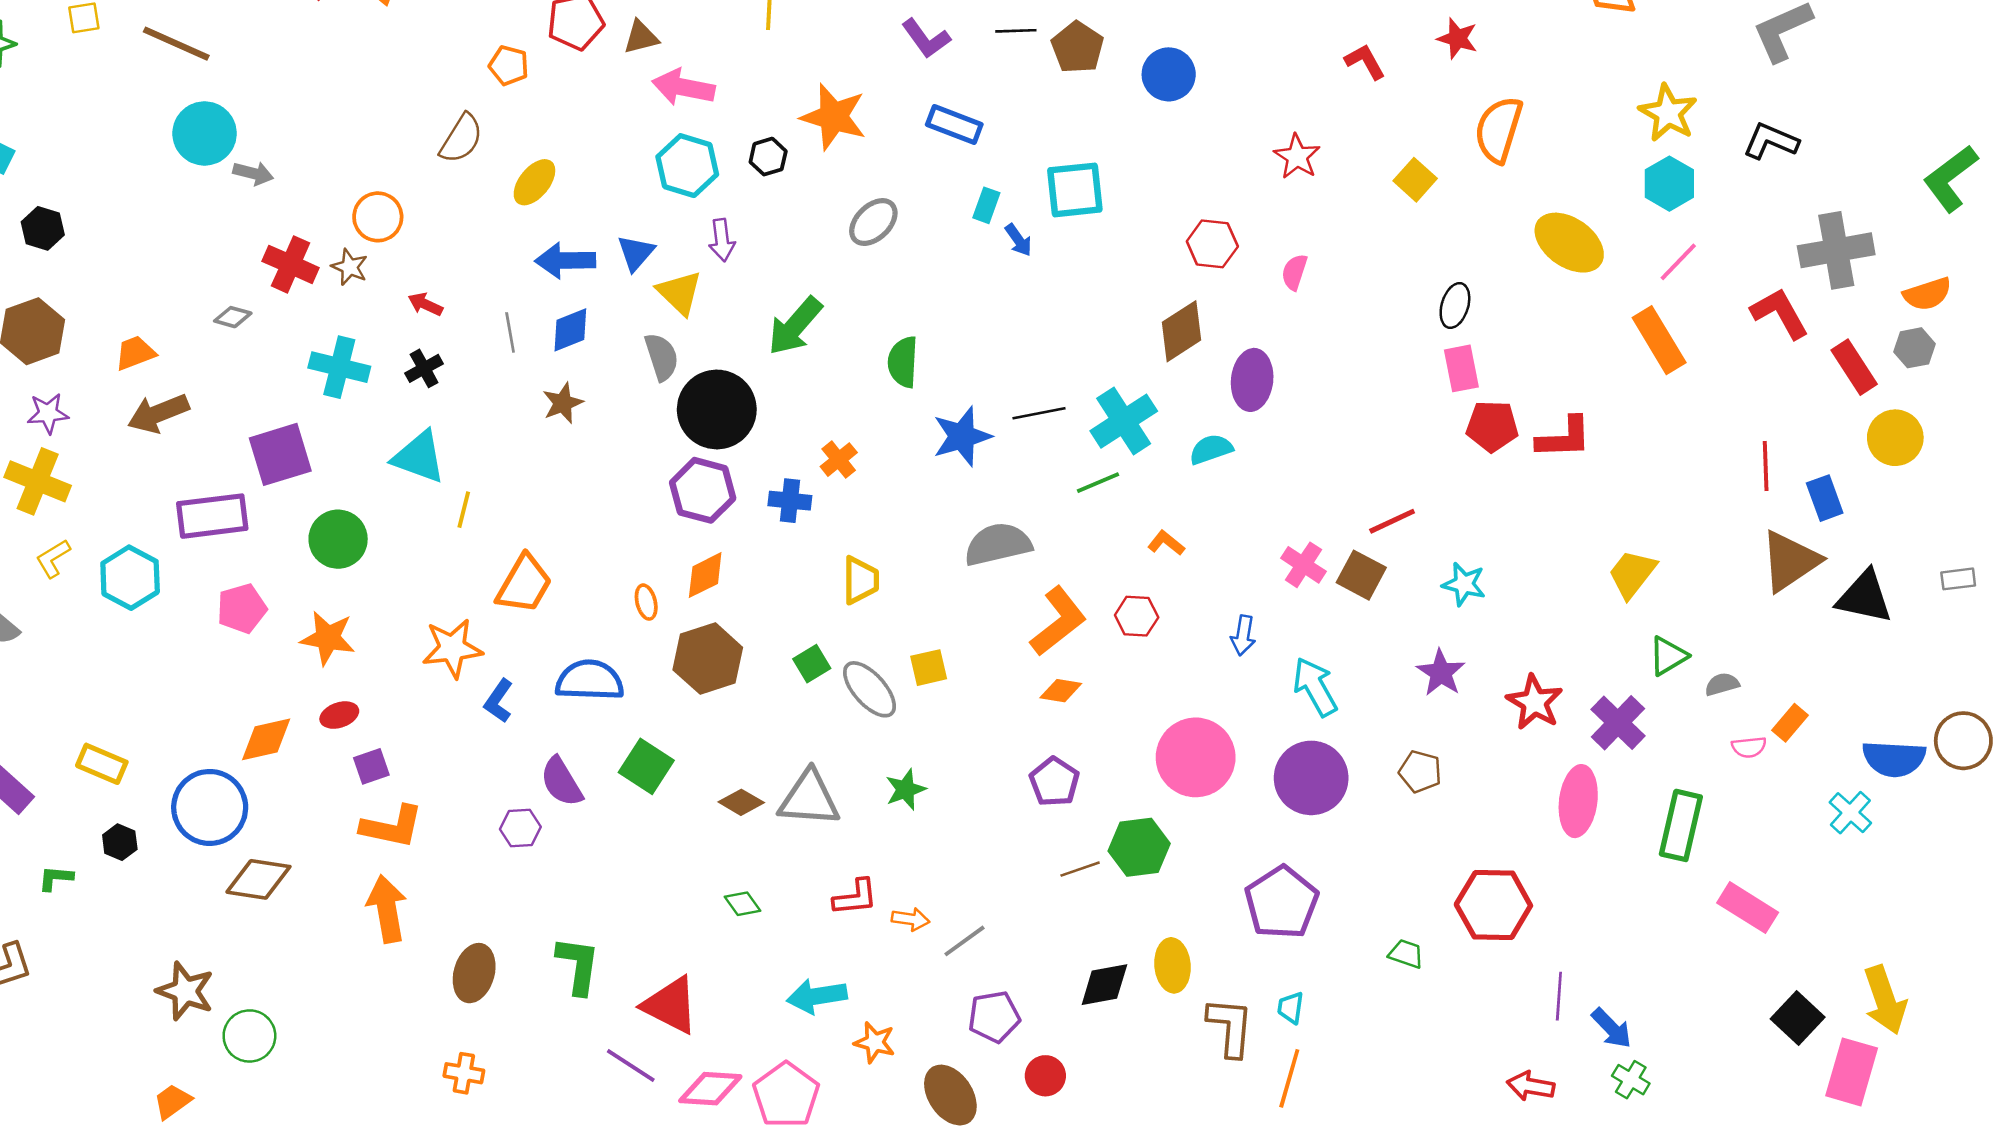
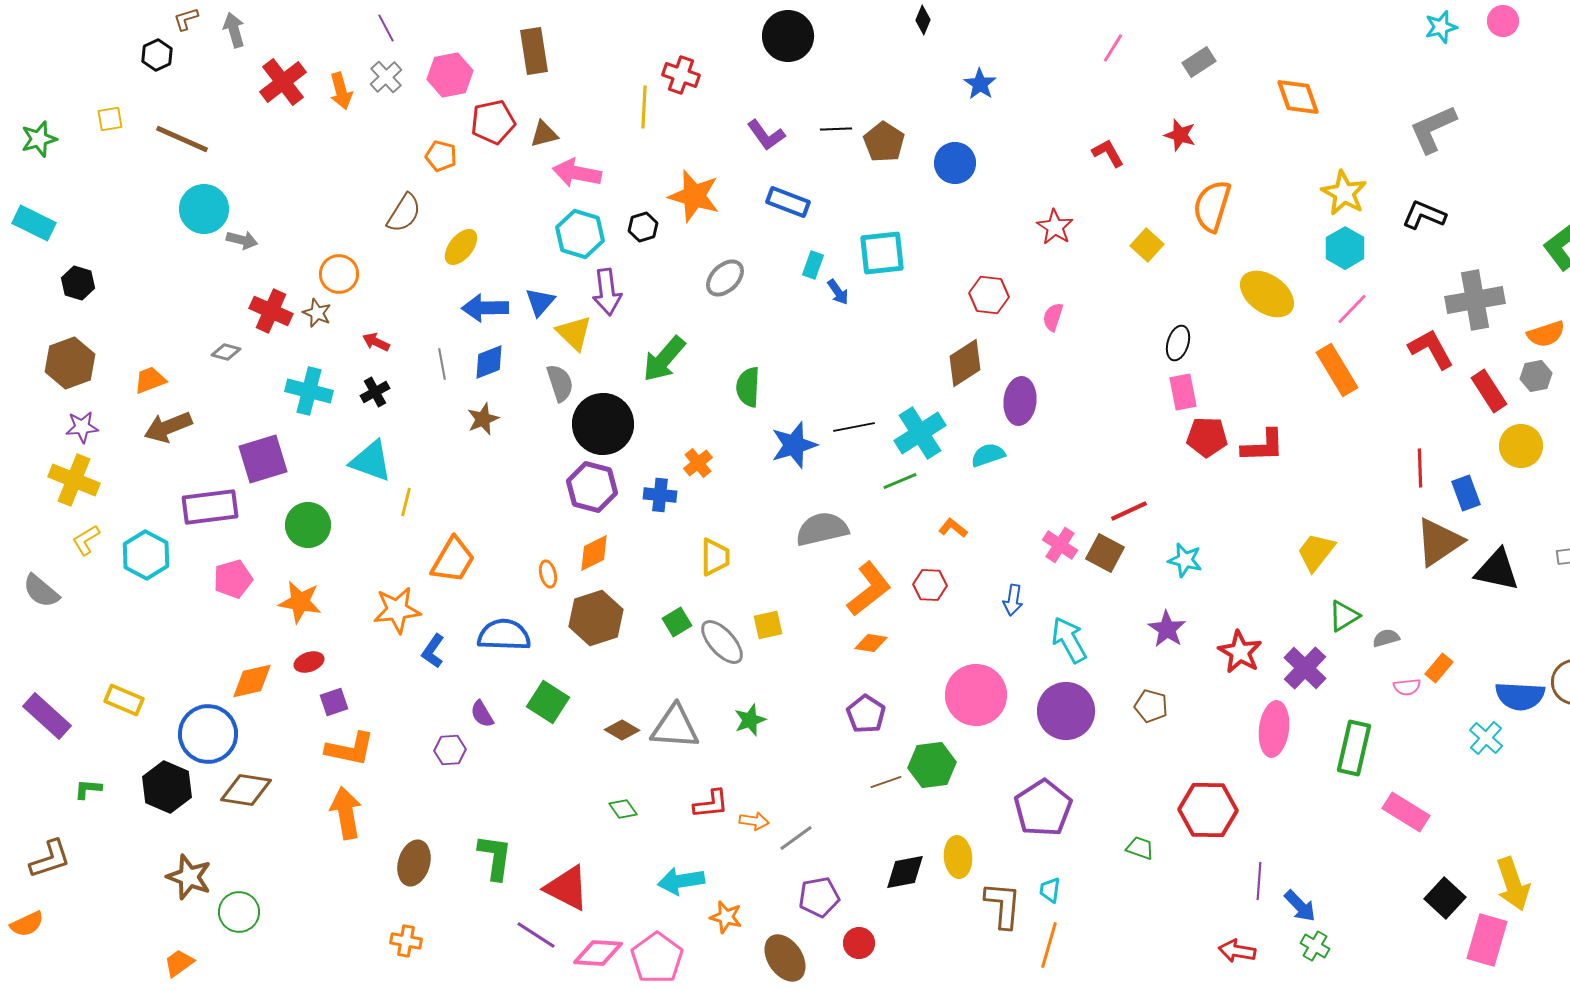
purple arrow: (722, 240) -> (607, 292), size x1.4
purple semicircle: (561, 782) -> (482, 714), size x0.7
black hexagon: (120, 842) -> (167, 787), moved, size x1.8

